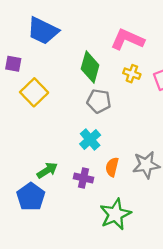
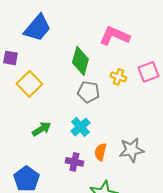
blue trapezoid: (43, 31) -> (37, 28), turned -76
yellow cross: (132, 74) -> (118, 77), moved
green arrow: (47, 170) -> (41, 129), moved

